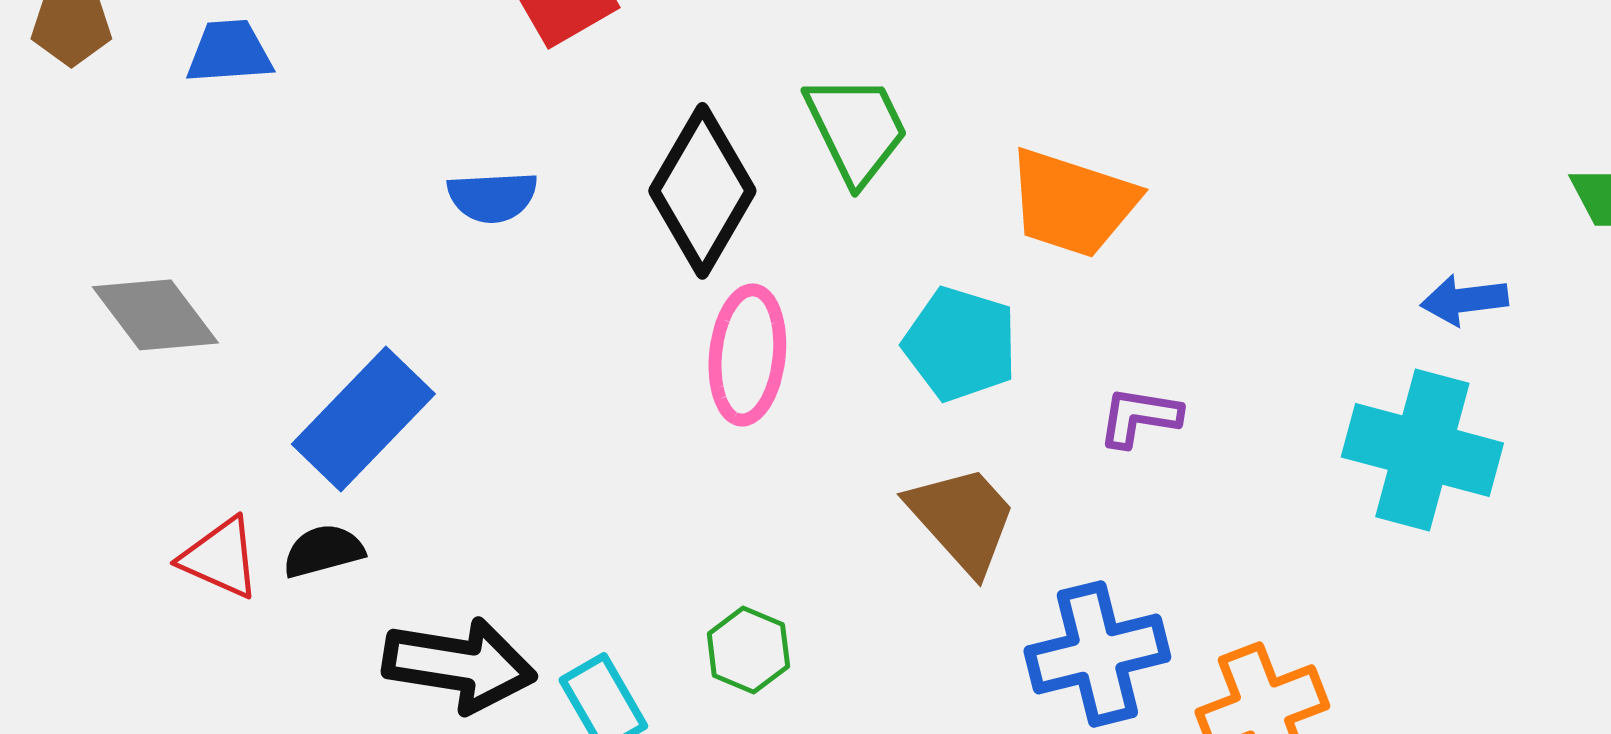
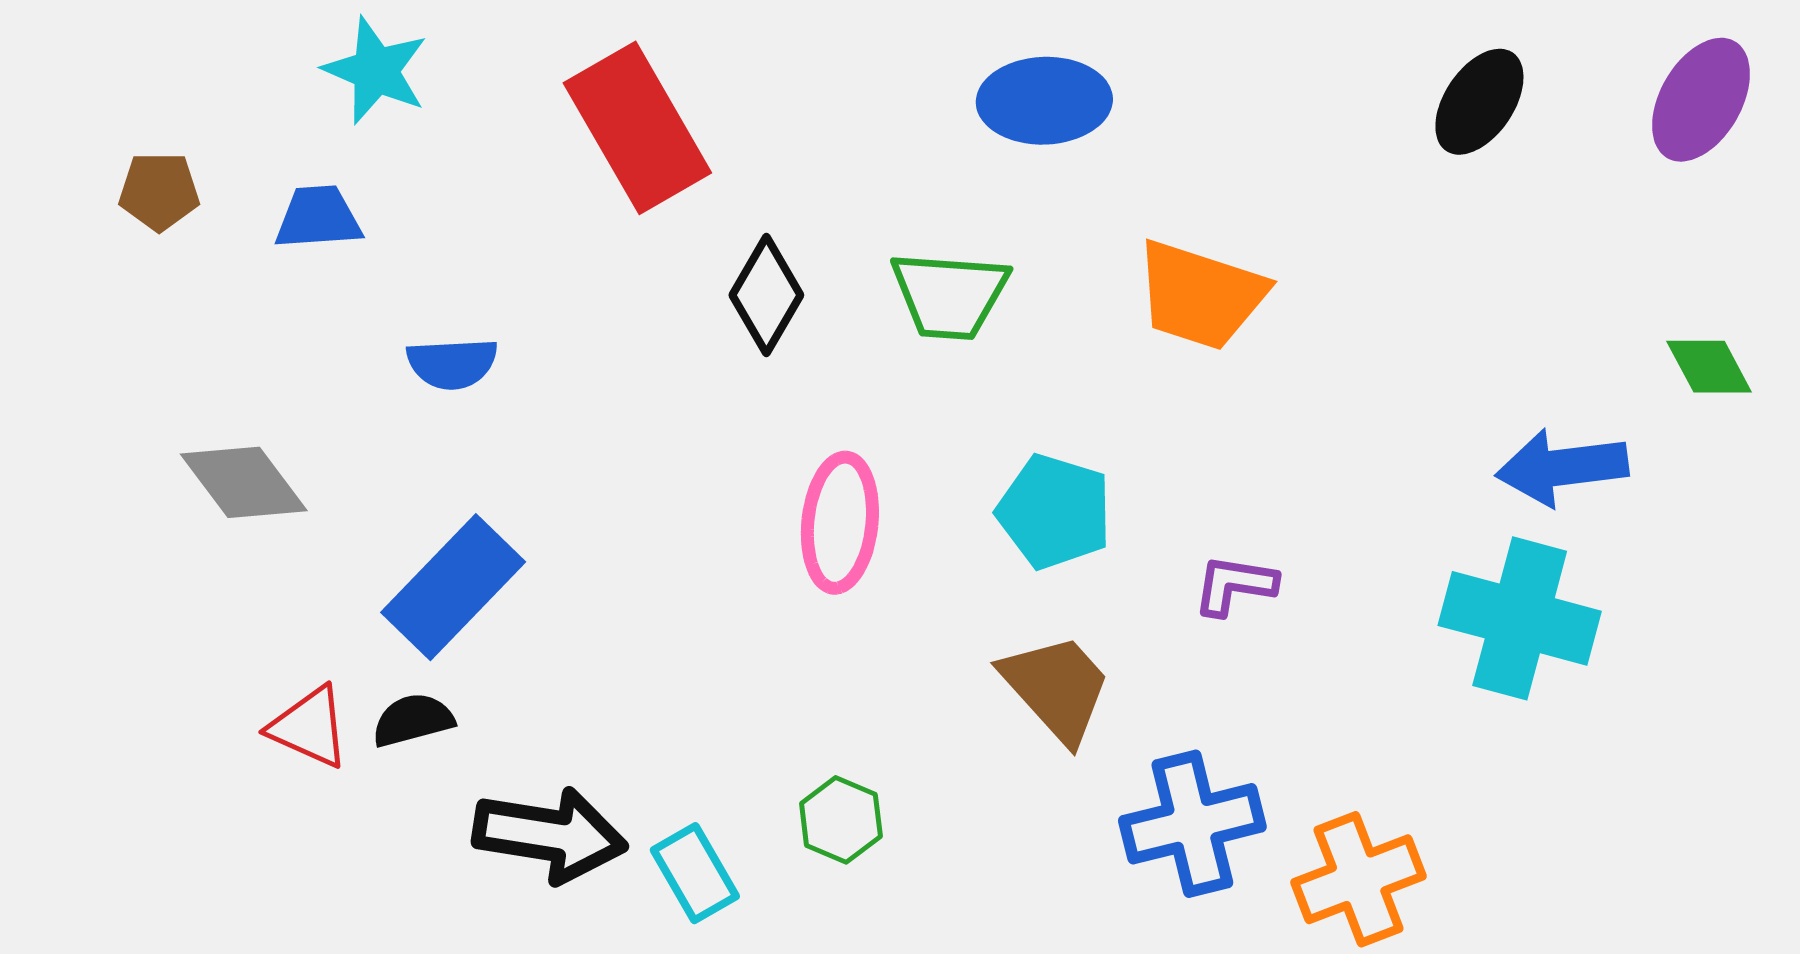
green trapezoid: (856, 129) -> (950, 295), turned 120
black diamond: (702, 191) -> (766, 295), moved, size x0.7
blue semicircle: (492, 197) -> (452, 364), moved
orange trapezoid: (1072, 203) -> (1200, 295), moved
blue arrow: (1464, 300) -> (1562, 467), size x1.5

